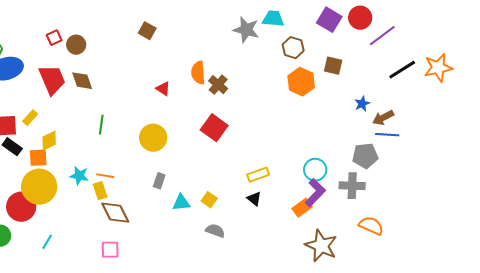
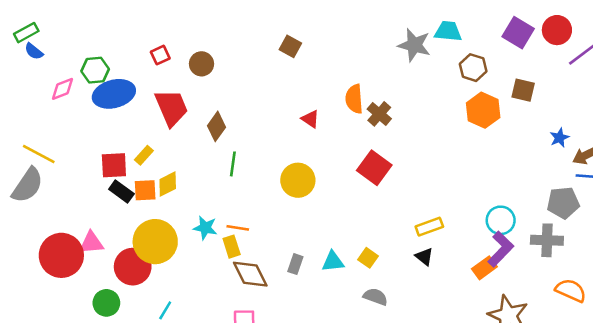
red square: (54, 38) -> (160, 55), moved
brown diamond: (82, 81) -> (217, 126), moved, turned 55
orange square: (38, 158) -> (145, 190), moved
gray rectangle: (159, 181) -> (295, 264), moved

